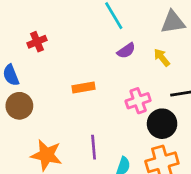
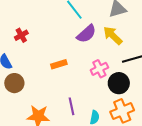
purple semicircle: (126, 51) -> (86, 34), size x1.5
yellow arrow: (162, 57) -> (113, 36), size x1.5

